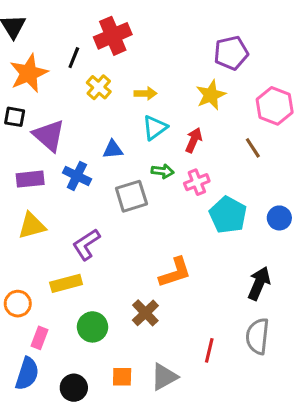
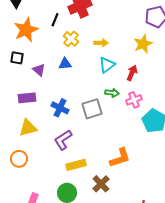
purple triangle: (49, 135) -> (39, 70), size x0.6
blue triangle: (113, 149) -> (65, 64), moved
blue cross: (77, 176) -> (60, 108), moved
yellow rectangle: (66, 283) -> (76, 165), moved
orange circle: (18, 304) -> (19, 159), moved

